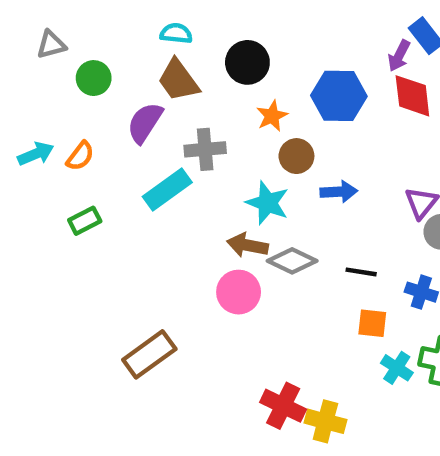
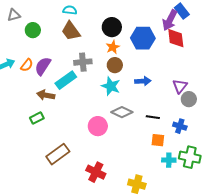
purple arrow: (399, 56) -> (170, 20), size x1.5
black circle: (247, 62) -> (112, 27), moved
purple semicircle: (145, 123) -> (43, 66), moved
brown circle: (296, 156) -> (115, 65), moved
green rectangle: (85, 221) -> (37, 118), moved
brown arrow: (247, 245) -> (46, 95), moved
cyan cross: (397, 368) -> (169, 160), turned -32
red cross: (283, 406) -> (96, 172), moved

